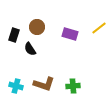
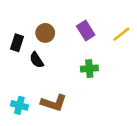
purple rectangle: (70, 34) -> (86, 30), moved, turned 42
green cross: (73, 86) -> (89, 69), moved

